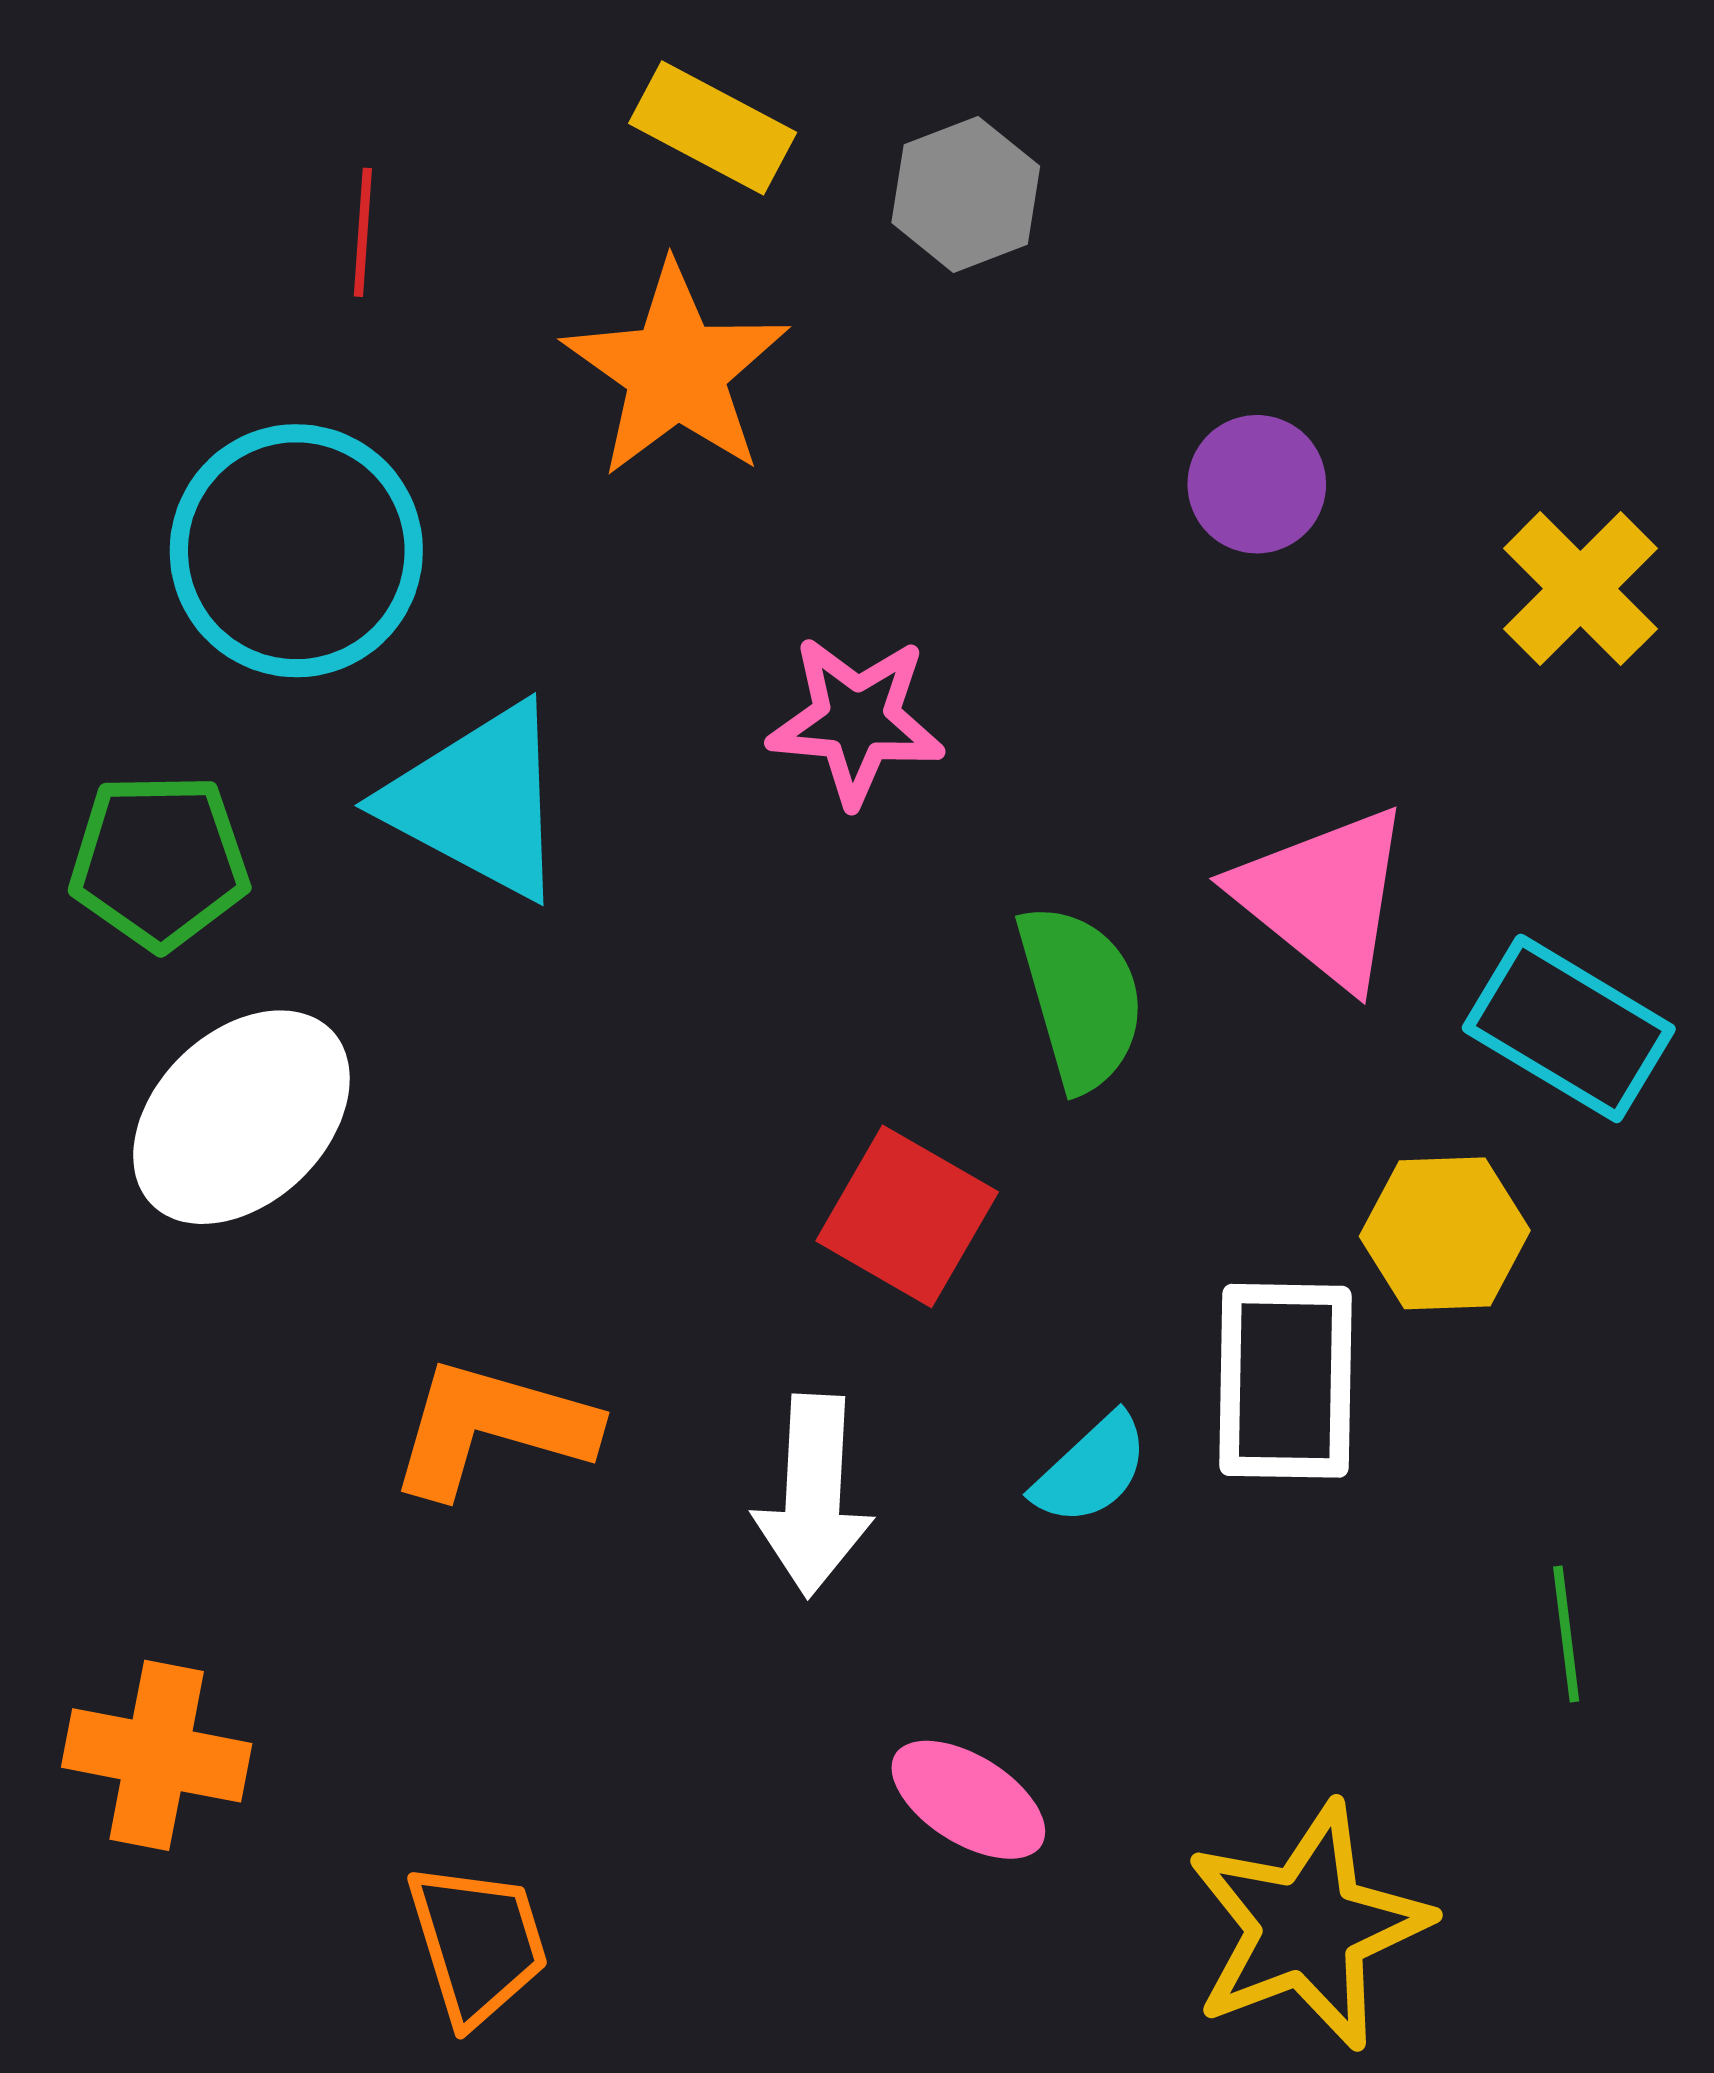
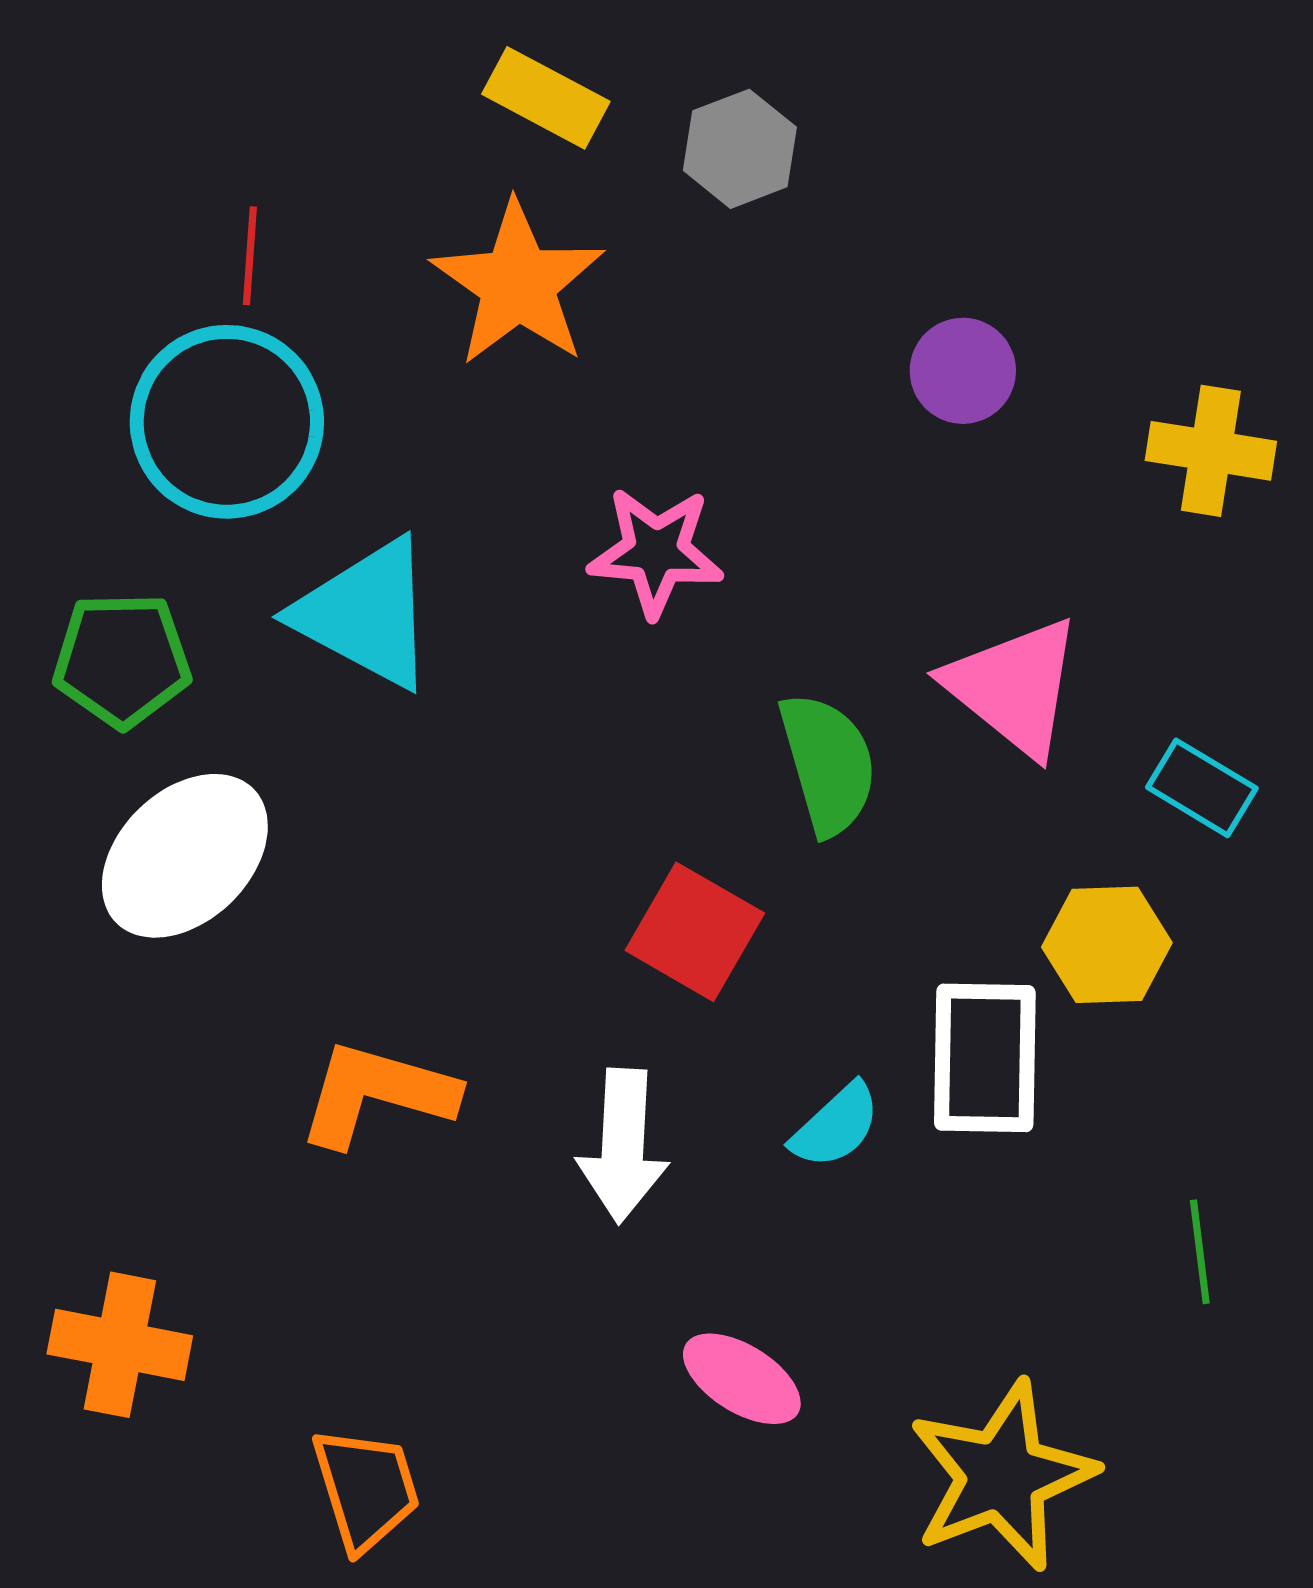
red line: (363, 232) -> (250, 256), moved
yellow cross: (1580, 589) -> (1211, 451), turned -36
cyan rectangle: (1569, 1028) -> (1202, 788), size x0.7

